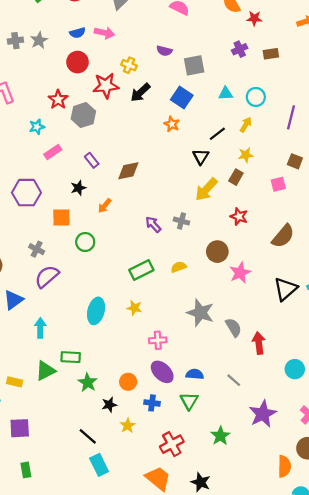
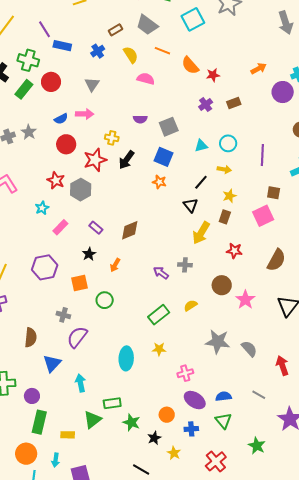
yellow arrow: (246, 125) -> (224, 169), turned 80
pink square: (278, 184) -> (263, 216), size x1.5
red arrow: (259, 343) -> (282, 366), moved

